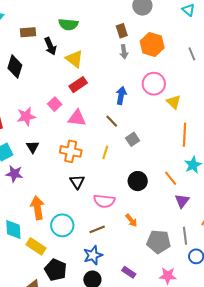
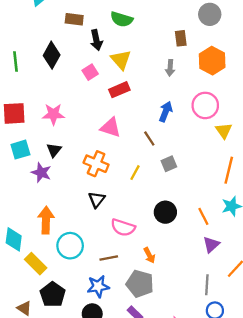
gray arrow: (124, 52) -> (170, 68), moved
pink square: (55, 104) -> (90, 72), moved
purple star: (14, 174) -> (41, 173), moved
gray pentagon: (159, 242) -> (140, 284), moved

